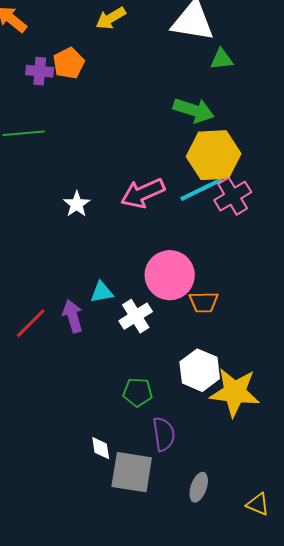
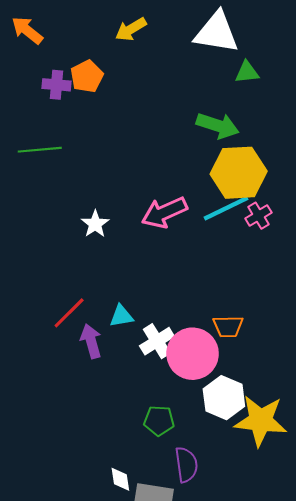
pink cross: (233, 196) -> (258, 216), size x0.7
pink circle: (170, 275) -> (193, 354), moved
red line: (31, 323) -> (69, 313), moved

